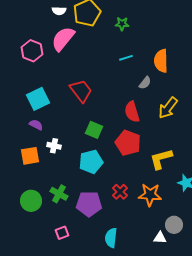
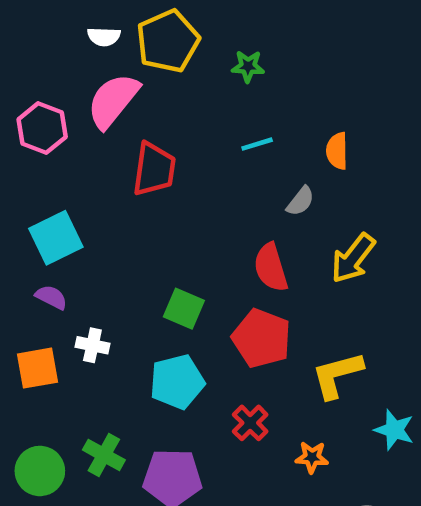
orange semicircle: (161, 61) -> (337, 151), size x0.7
red trapezoid: (81, 91) -> (154, 169), moved, turned 45
red cross: (120, 192) -> (250, 423), moved
orange star: (150, 195) -> (312, 457), size x0.6

